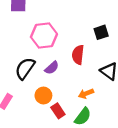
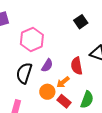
red semicircle: (78, 55) -> (77, 66), moved
orange arrow: (86, 94) -> (63, 82), moved

